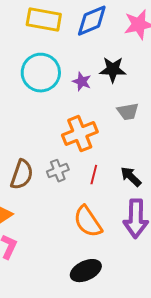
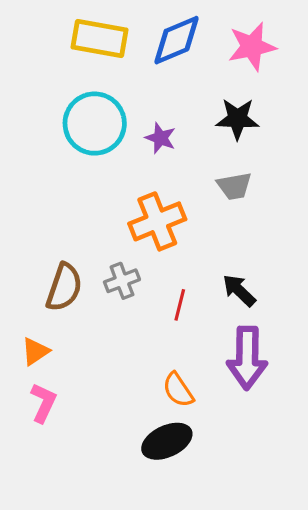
black star: (113, 70) -> (237, 119), moved
red line: (94, 175) -> (180, 305), moved
orange semicircle: (88, 222) -> (178, 390), moved, size x0.7

